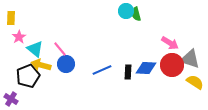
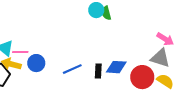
pink arrow: (170, 43) -> (165, 39), moved
pink line: (60, 49) -> (20, 52), moved, turned -49
red circle: (172, 65) -> (142, 77), moved

